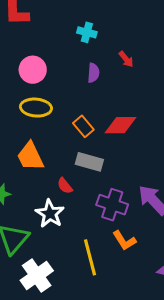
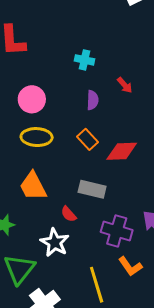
orange rectangle: (83, 126) -> (87, 139), moved

